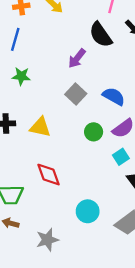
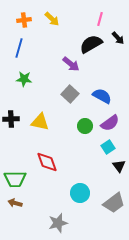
black semicircle: (101, 35) -> (91, 44), turned 95
purple arrow: (77, 58) -> (71, 64), turned -90
gray star: (47, 240) -> (58, 223), moved

